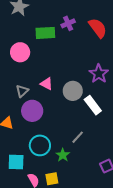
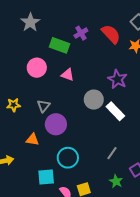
green rectangle: (45, 33) -> (60, 45), turned 30
pink triangle: (47, 84) -> (68, 75), moved
gray line: (78, 137) -> (112, 153), moved
green star: (63, 155) -> (116, 181), moved

